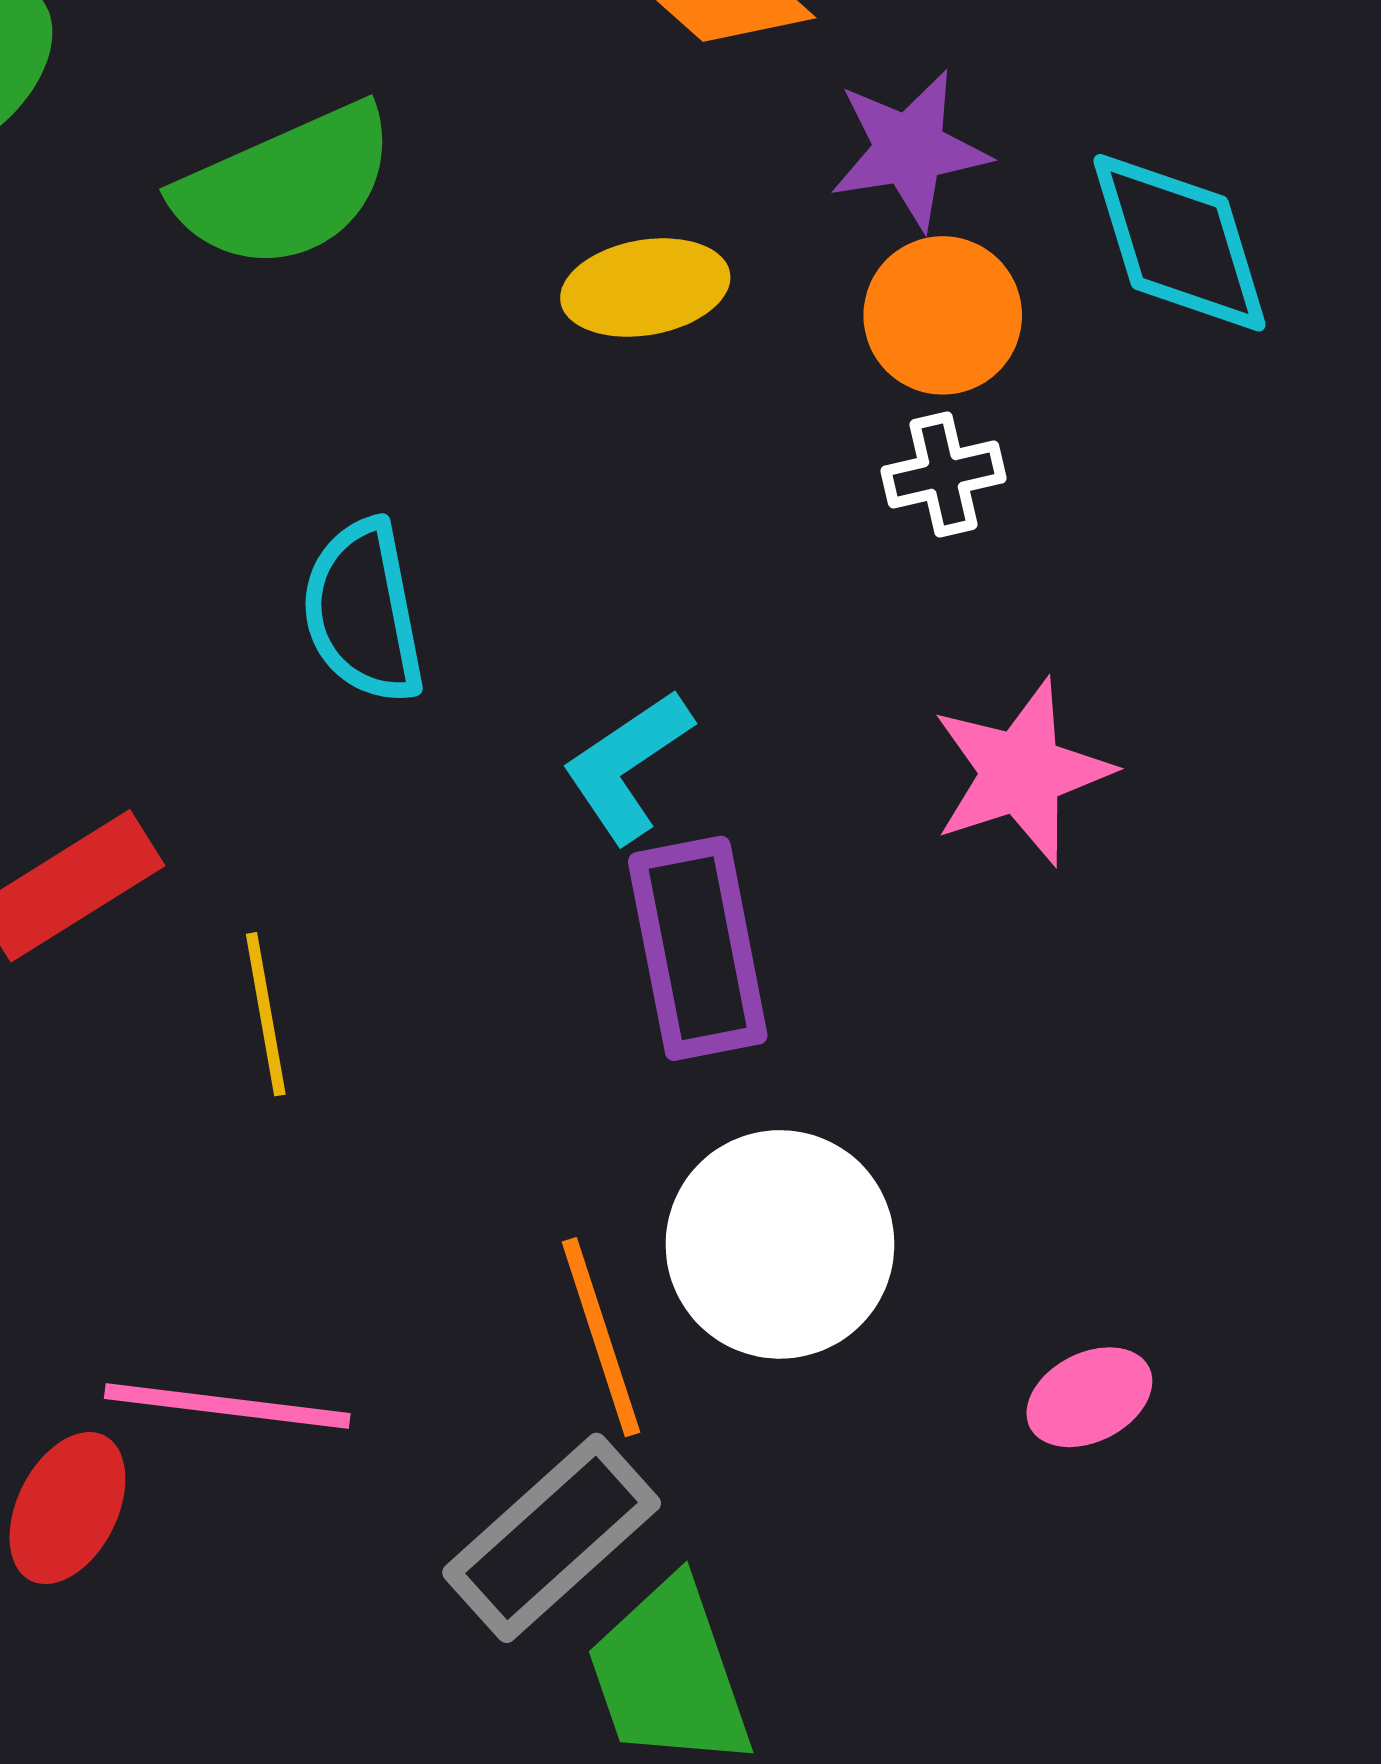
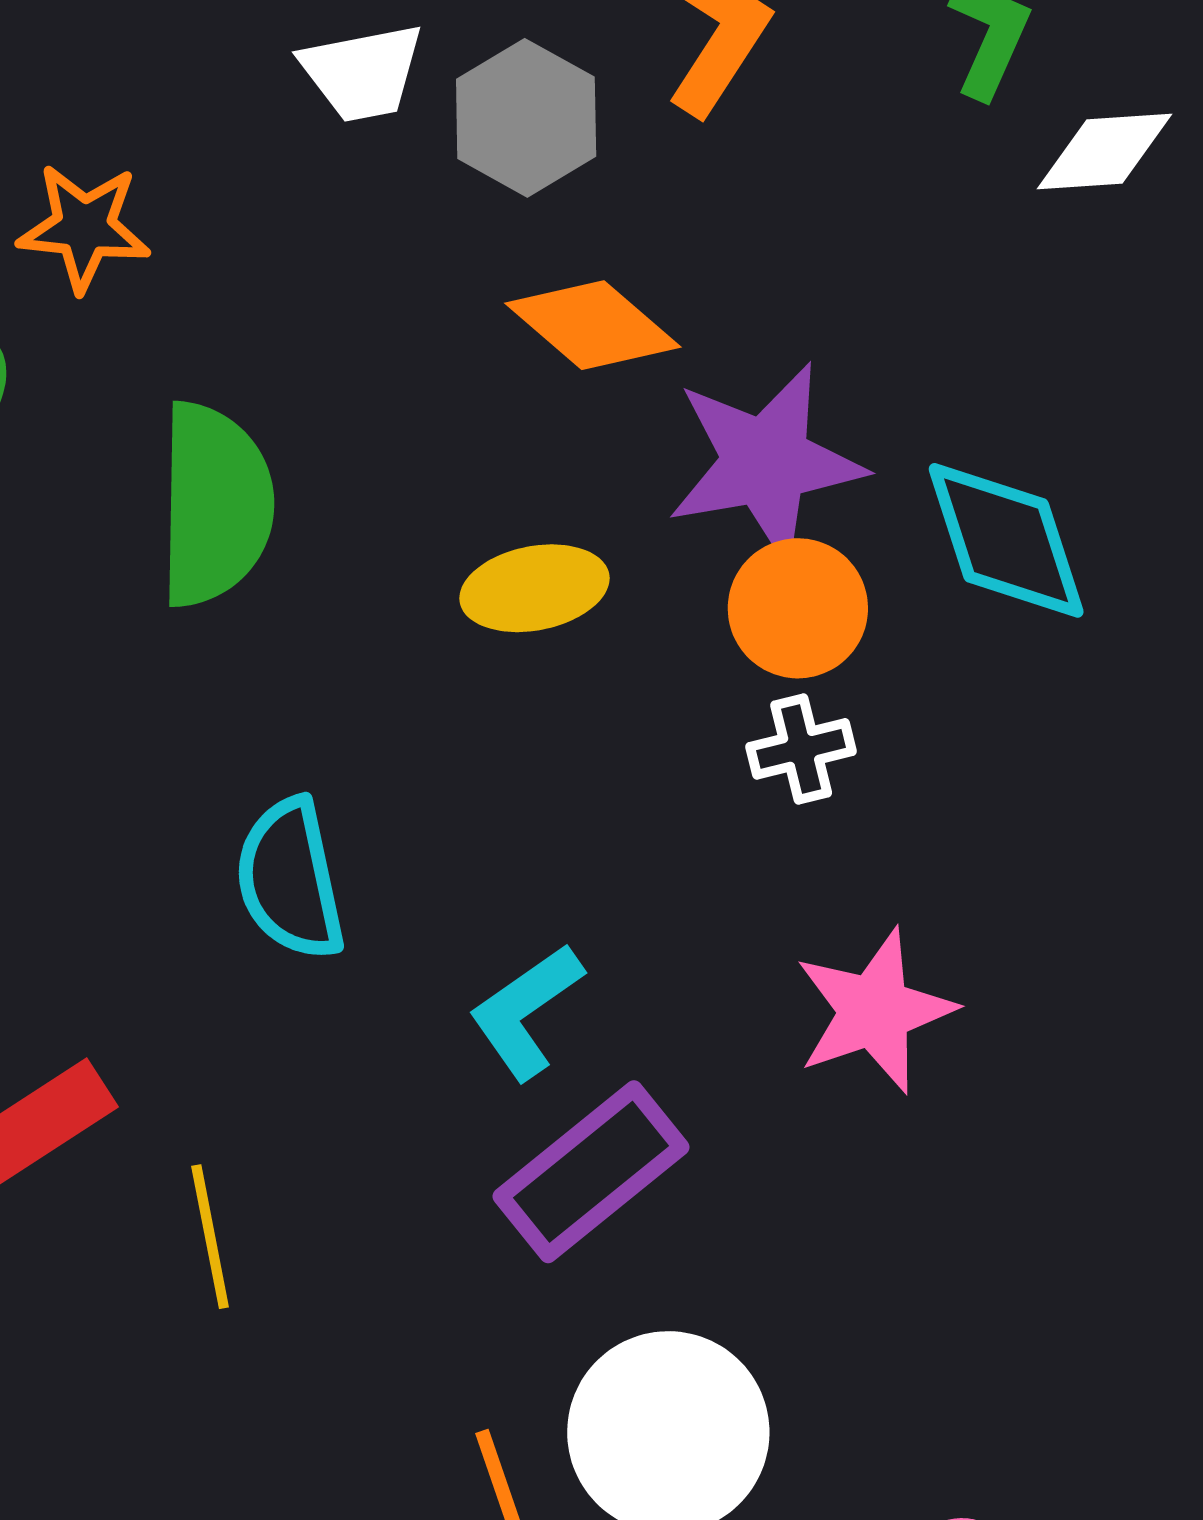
purple star: (909, 149) -> (766, 462), size x1.4
green semicircle: (286, 187) -> (215, 505), turned -64
purple rectangle: (698, 948) -> (591, 1172), turned 63

